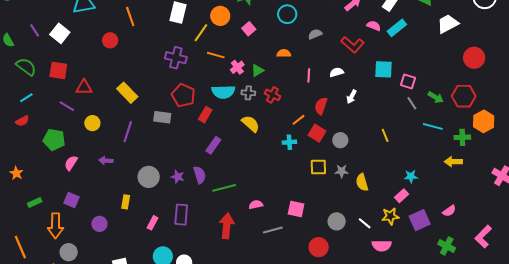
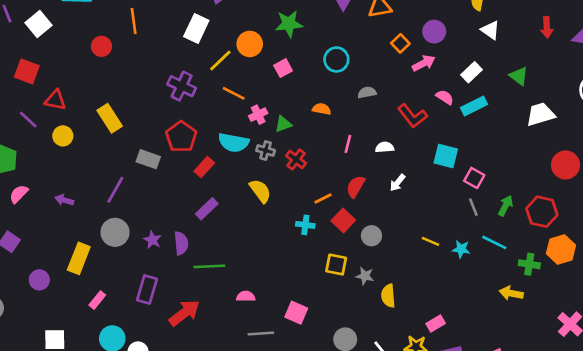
green arrow: (436, 97) -> (506, 206), turned -105
yellow circle: (92, 123) -> (63, 136), moved
purple line: (128, 132) -> (115, 190), moved
yellow line: (385, 135) -> (430, 241), turned -56
cyan star: (411, 176) -> (461, 249), moved
yellow rectangle: (126, 202) -> (79, 258), size x1.6
pink rectangle: (152, 223) -> (97, 300), moved
red arrow: (227, 226) -> (184, 313), moved, turned 35

